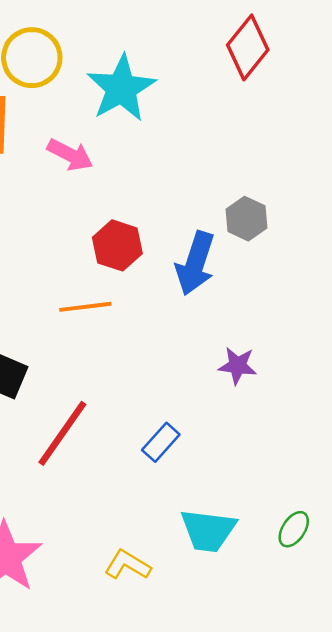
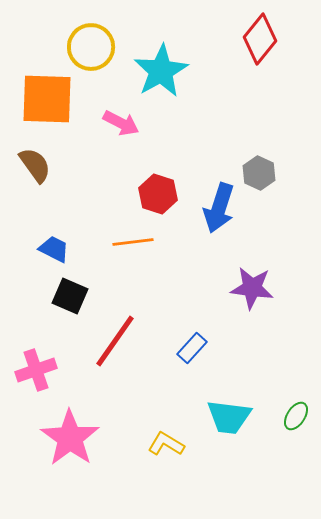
purple star: (238, 366) -> (252, 288), size x1.4

